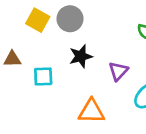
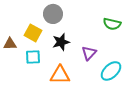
yellow square: (38, 20) -> (33, 33), moved
orange triangle: (91, 111) -> (60, 75), moved

